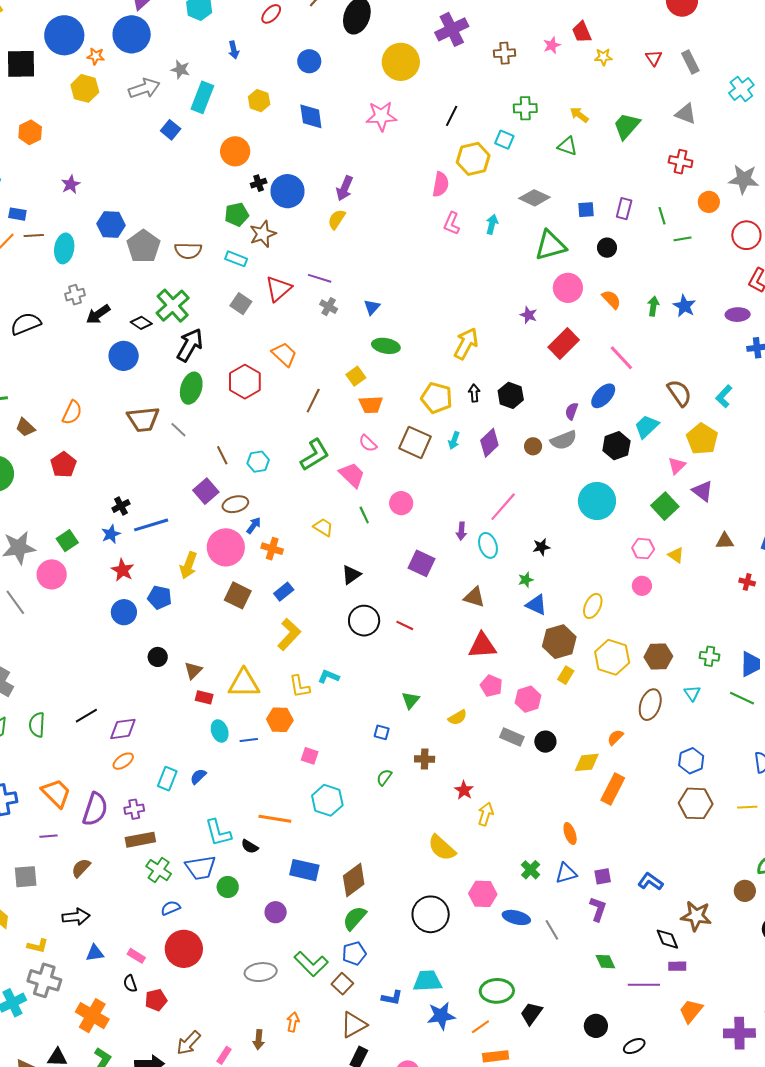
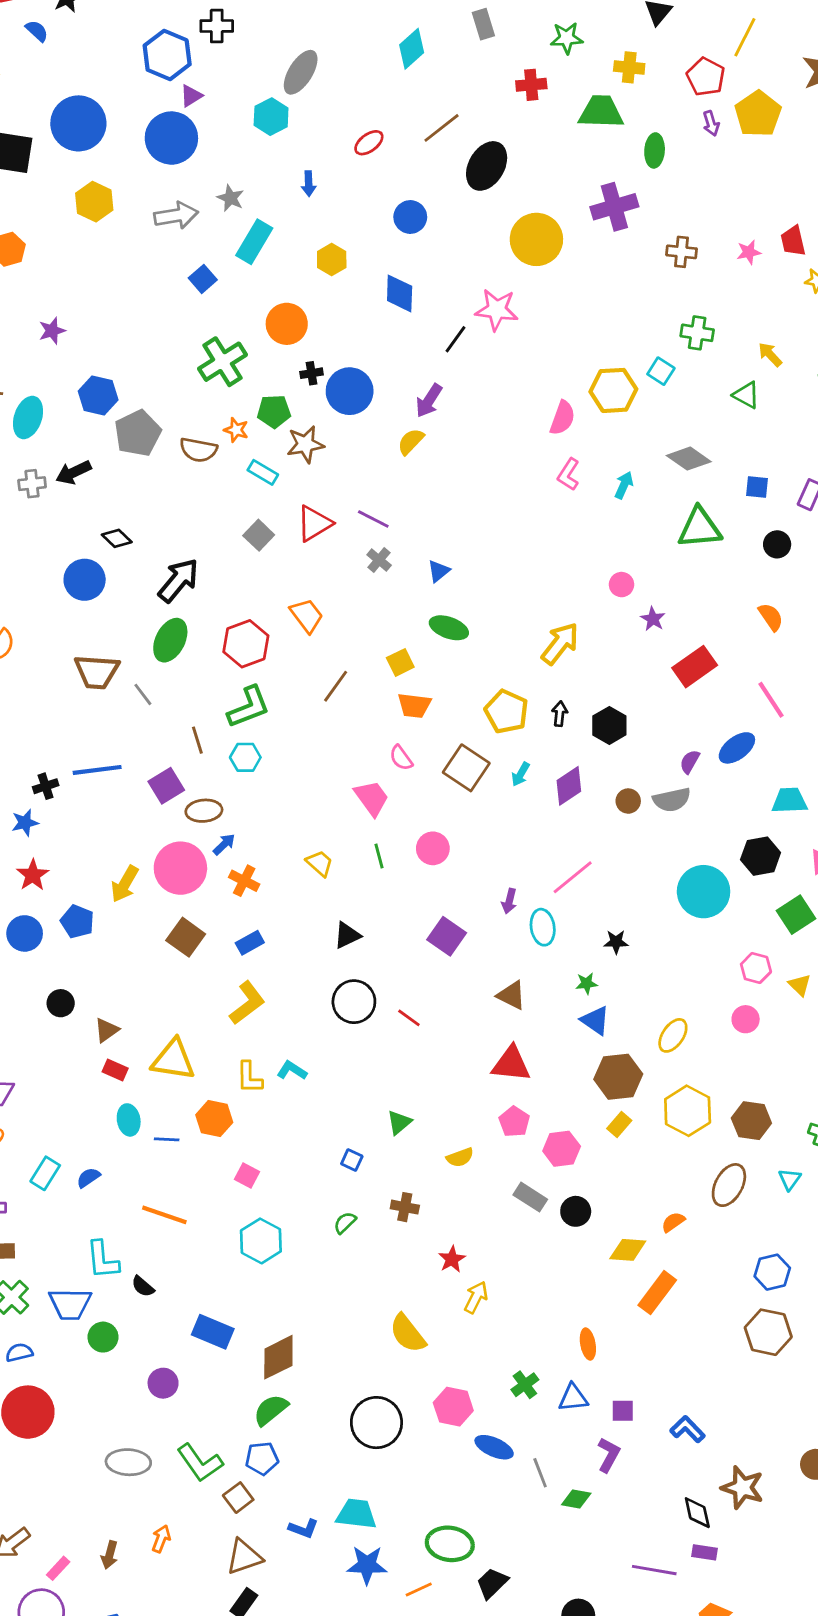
orange star: (96, 56) -> (236, 430), moved
black line: (452, 116) -> (455, 339), moved
pink circle: (568, 288) -> (622, 585), moved, size x0.6
green cross: (173, 306) -> (222, 362), moved
black arrow: (98, 314) -> (73, 472), moved
cyan trapezoid: (647, 426) -> (790, 801), turned 32
black hexagon: (616, 446) -> (761, 856), moved
green L-shape: (315, 455) -> (249, 707), moved
blue line: (151, 525) -> (97, 770), moved
orange line: (275, 819) -> (164, 1215), moved
green diamond: (605, 962) -> (576, 1499), moved, turned -65

